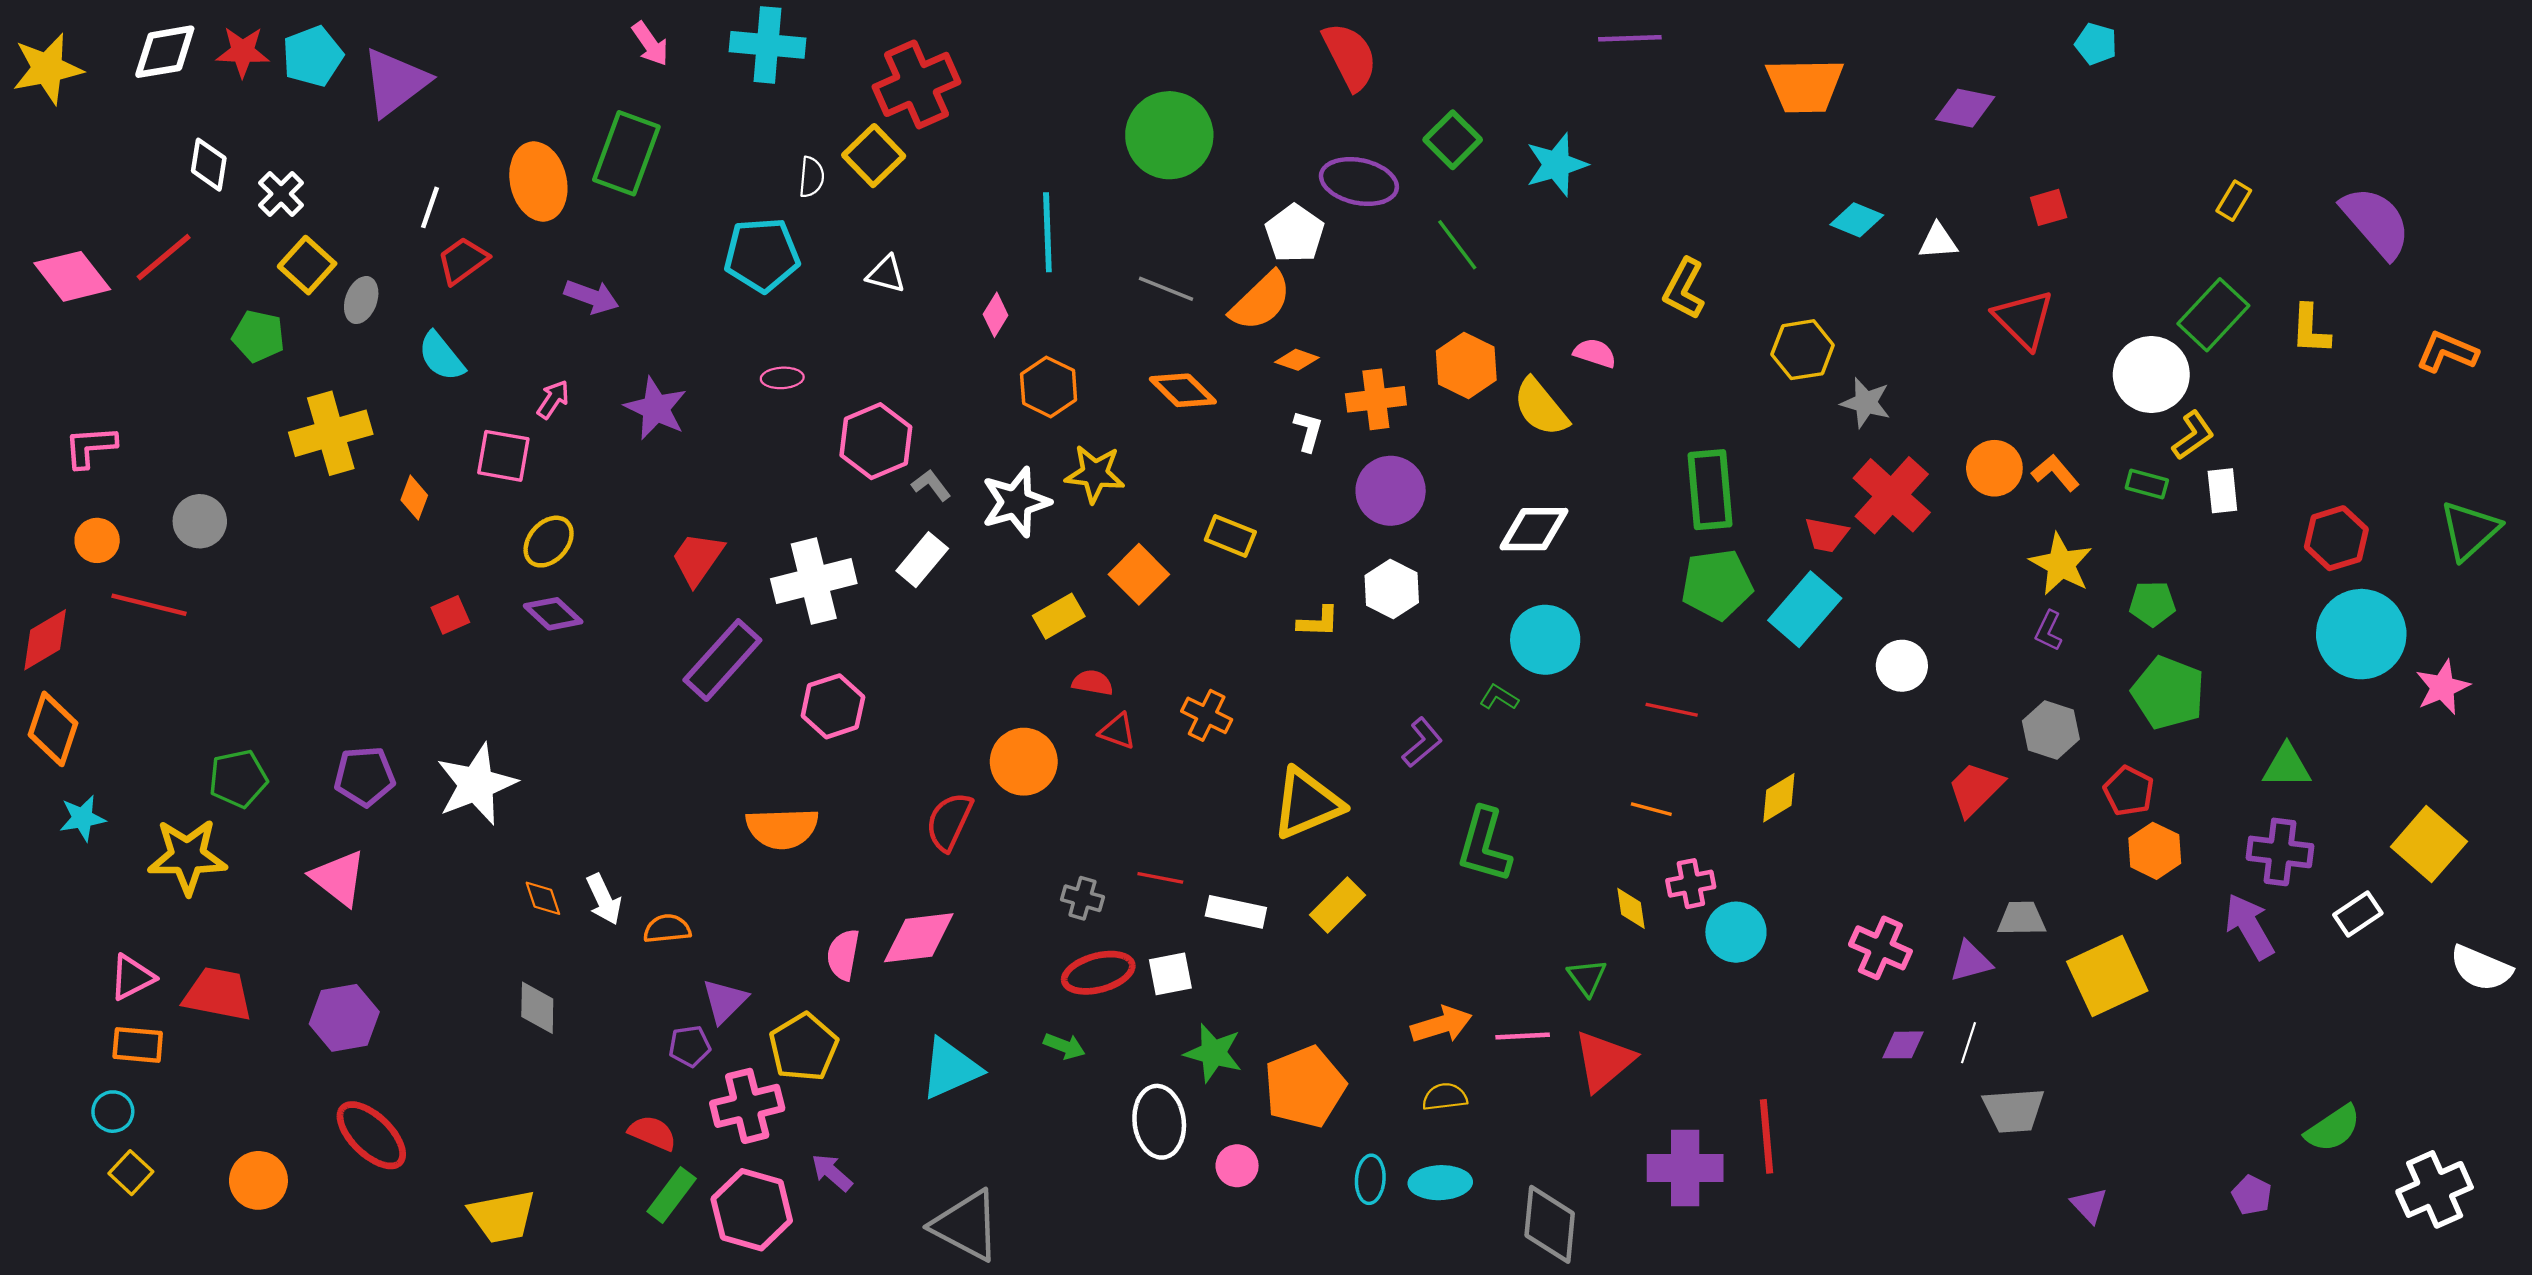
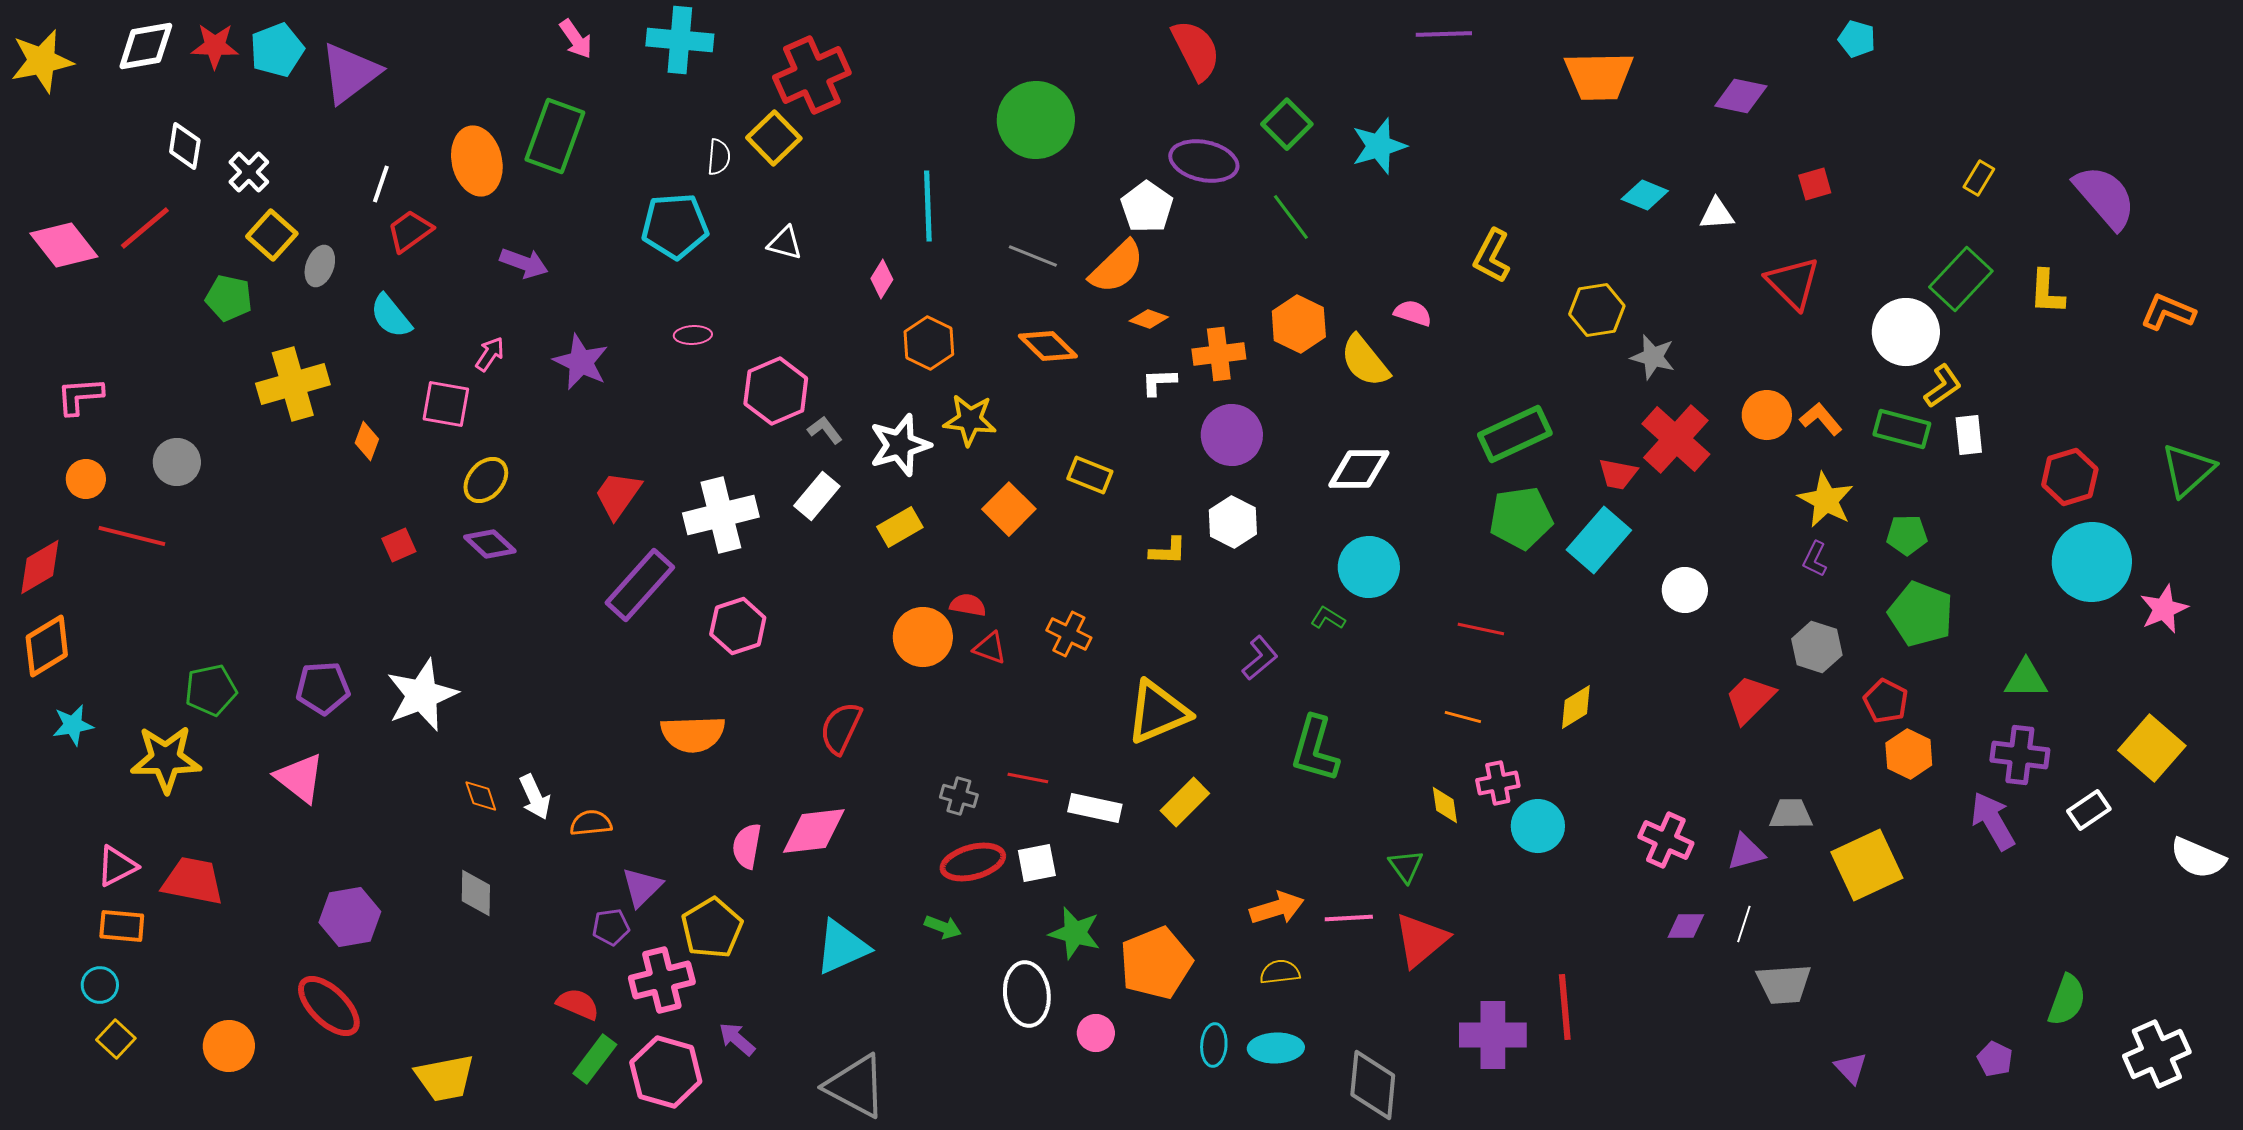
white L-shape: (1308, 431) -> (1159, 382), turned -108
green rectangle: (2147, 484) -> (1902, 429), size x1.5
green rectangle: (1710, 490) -> (1515, 434), turned 70
yellow rectangle: (1059, 616) -> (900, 527), moved
orange diamond: (53, 729) -> (47, 646), turned 40
orange circle: (1024, 762) -> (923, 637), moved
purple hexagon: (344, 1018) -> (350, 917), moved
green semicircle: (2333, 1128) -> (2067, 1000), turned -36

